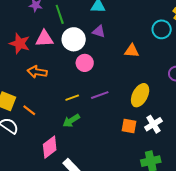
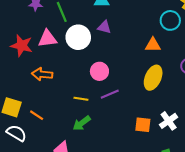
orange triangle: (132, 51) -> (153, 45), moved
pink circle: (85, 63) -> (99, 71), moved
yellow ellipse: (140, 95) -> (153, 78), moved
yellow line: (72, 98) -> (81, 99), turned 32

